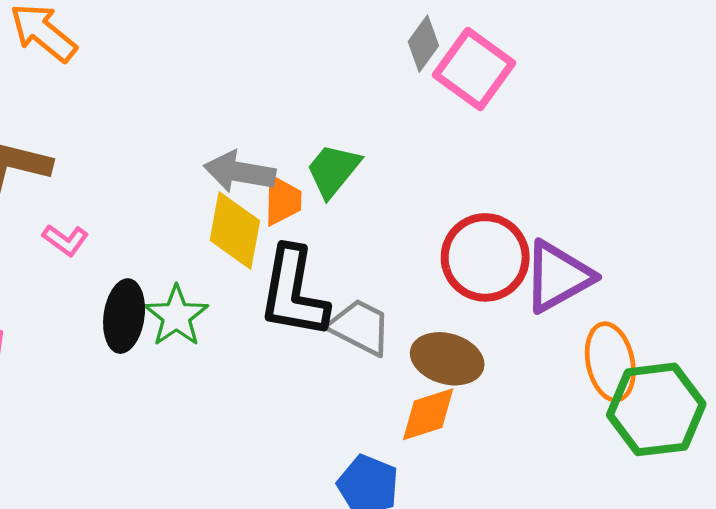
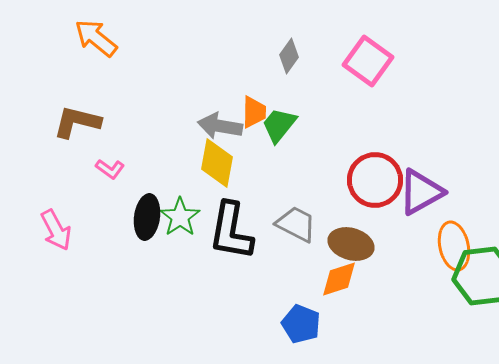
gray diamond: (423, 44) -> (289, 56), moved
orange trapezoid: (282, 200) -> (254, 112), moved
black L-shape: (294, 292) -> (231, 231), moved

